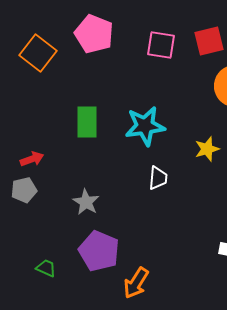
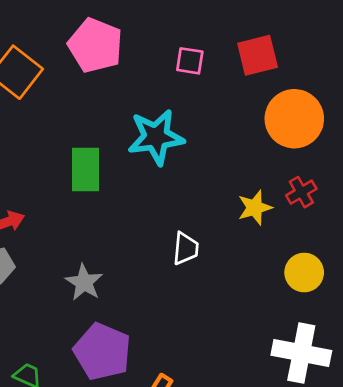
pink square: (161, 45) -> (190, 61), size x0.7
cyan star: (145, 126) -> (156, 137), moved

